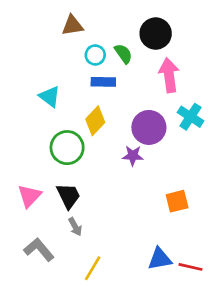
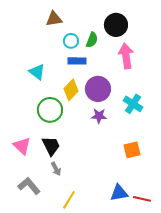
green semicircle: (123, 54) -> (92, 40), turned 56
cyan cross: (190, 117) -> (133, 104), moved
purple circle: (149, 127) -> (98, 89), moved
pink triangle: (30, 196) -> (22, 146), turned -30

